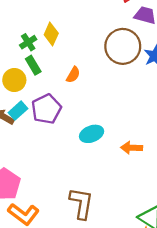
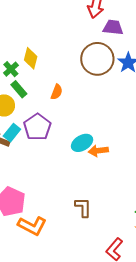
orange arrow: (131, 148) -> (98, 151), moved
brown L-shape: (81, 203) -> (83, 207), size x0.7

